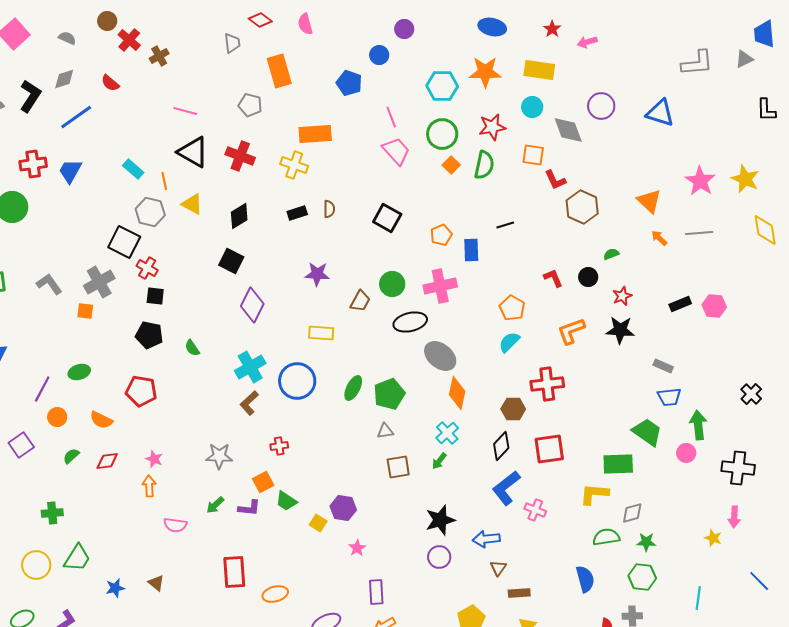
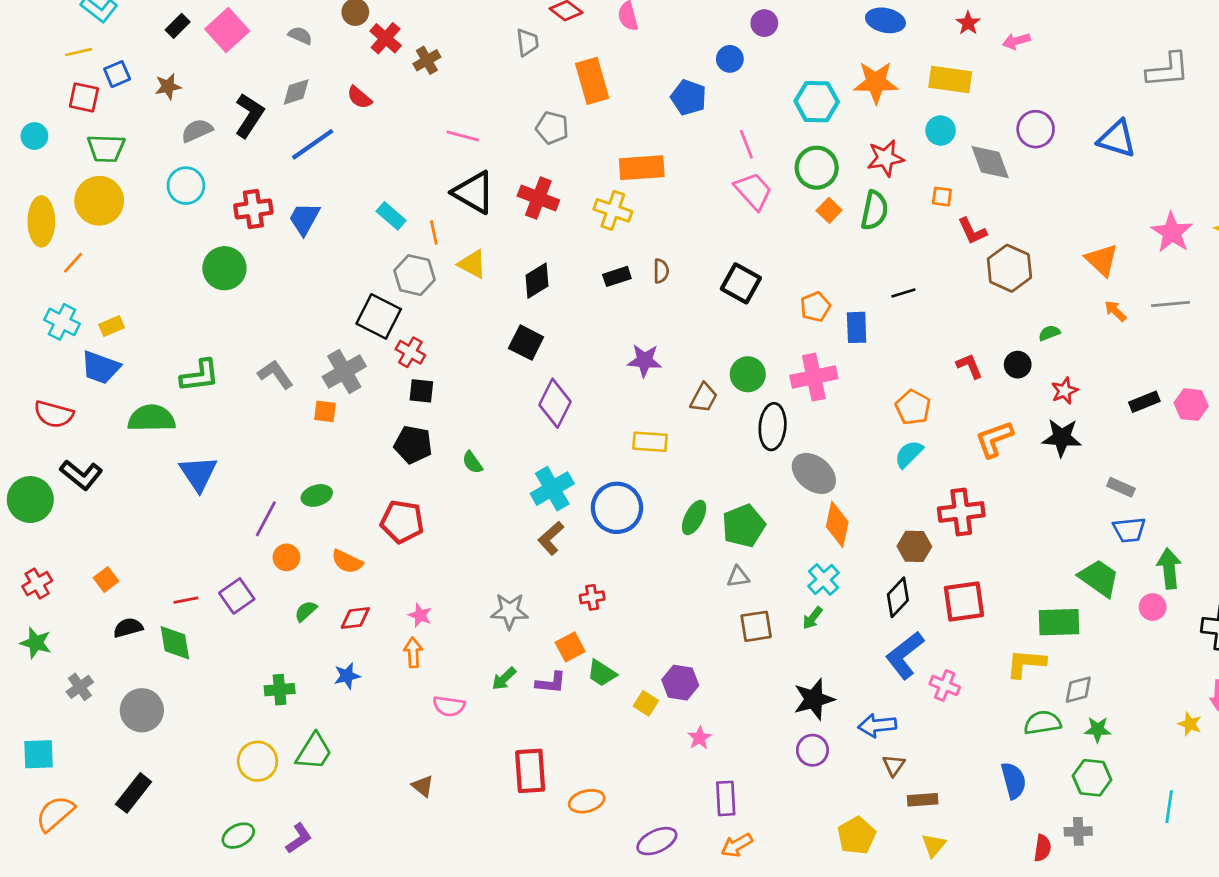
orange square: (533, 155) -> (942, 197), size x0.7
black ellipse: (410, 322) -> (773, 427), turned -72
blue star: (115, 588) -> (347, 676), moved

